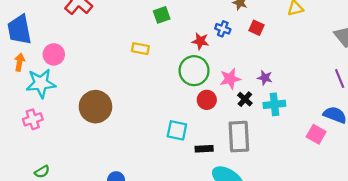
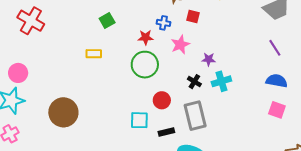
pink star: (230, 79) -> (180, 45), moved
red circle: (207, 100) -> (162, 100), moved
pink square: (316, 134) -> (277, 110), moved

